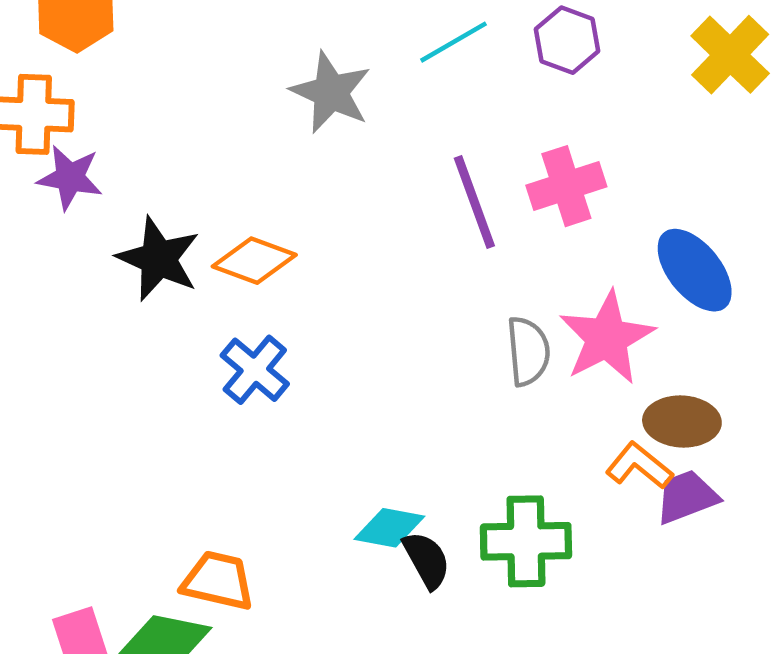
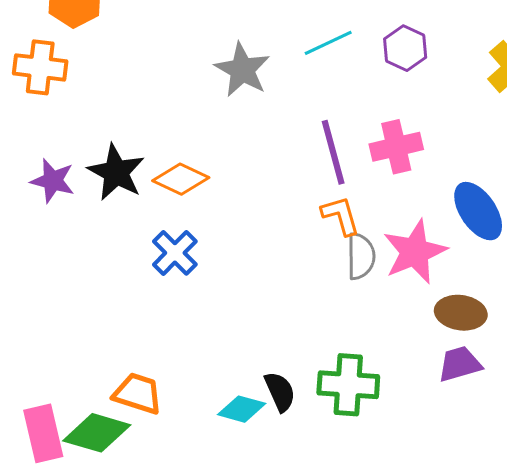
purple star: (70, 178) -> (53, 181), moved
orange L-shape: (639, 466) -> (341, 216), moved, turned 30
cyan diamond: (389, 528) -> (242, 409), moved

